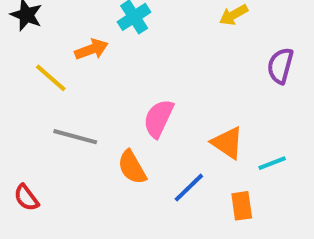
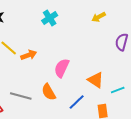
orange arrow: (91, 49) -> (29, 55), moved
gray line: (75, 137) -> (21, 96), moved

